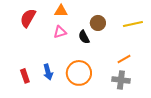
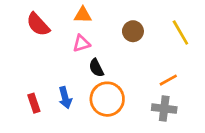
red semicircle: (28, 18) -> (38, 24), turned -72
yellow line: (133, 24) -> (180, 33), turned 72
black semicircle: (84, 37) -> (96, 68), moved

